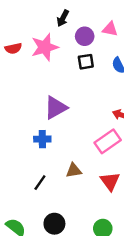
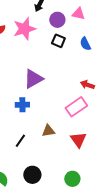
black square: (86, 62) -> (58, 41), turned 32

